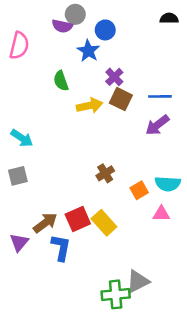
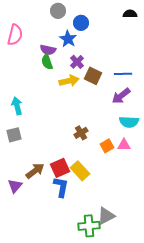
purple semicircle: (62, 26) -> (48, 50), moved
purple cross: (114, 77) -> (77, 62), moved
cyan arrow: (22, 138) -> (17, 106), turned -138
cyan semicircle: (168, 184) -> (129, 122), moved
pink triangle: (161, 214) -> (124, 145), moved
blue L-shape: (61, 248) -> (61, 187), moved

